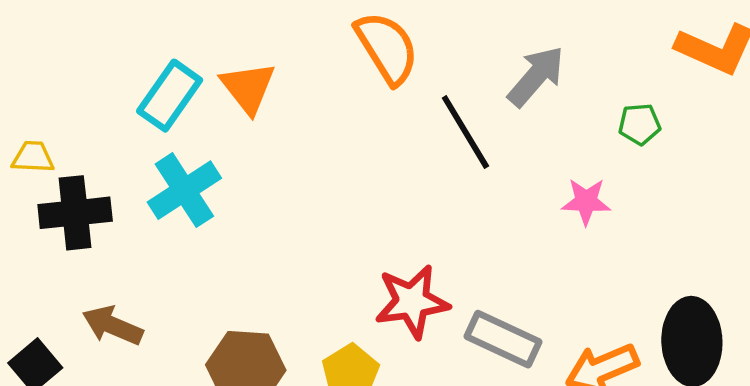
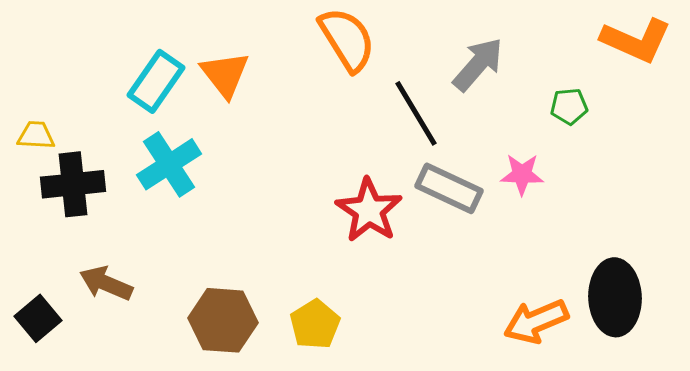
red star: (412, 302) -> (369, 210), moved, turned -30
gray rectangle: (503, 339) -> (449, 188), moved

